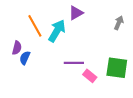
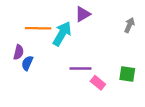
orange line: (35, 26) -> (38, 28), turned -60
green square: (117, 68) -> (127, 74), size x0.7

